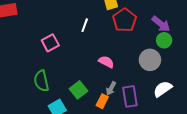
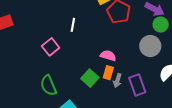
white line: (85, 25) -> (73, 25), moved
green square: (78, 90) -> (90, 78), moved
orange rectangle: (102, 101) -> (108, 73), moved

